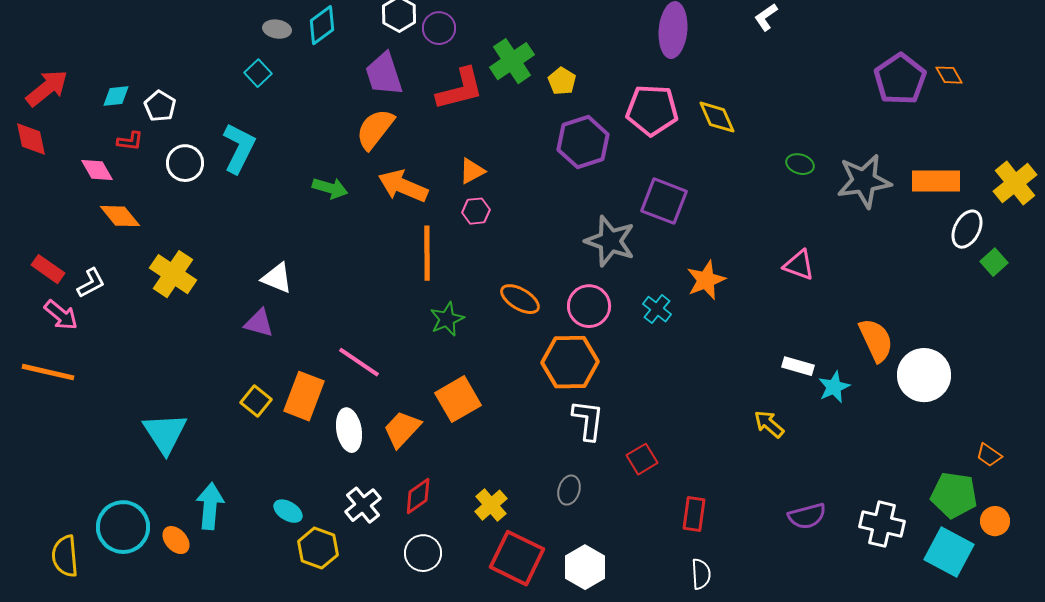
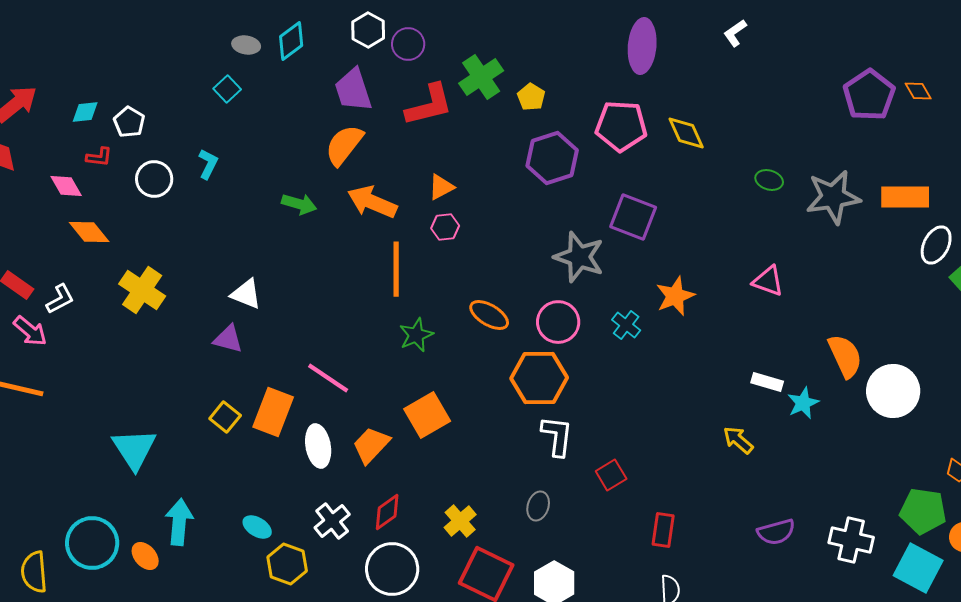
cyan L-shape: (239, 148) -> (208, 164), size x0.6
white circle: (423, 553) -> (392, 569), size x1.4

